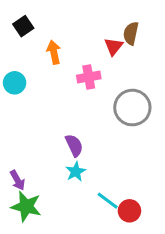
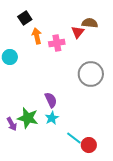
black square: (23, 26) -> (25, 18), moved
brown semicircle: (131, 33) -> (90, 23), turned 84
pink cross: (89, 77) -> (57, 43), moved
green star: (26, 206) -> (28, 118), moved

